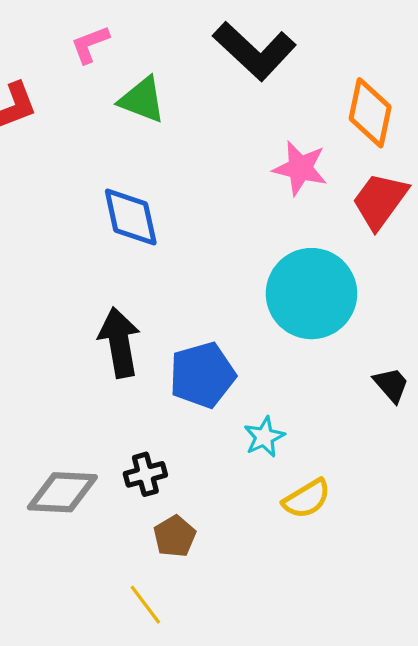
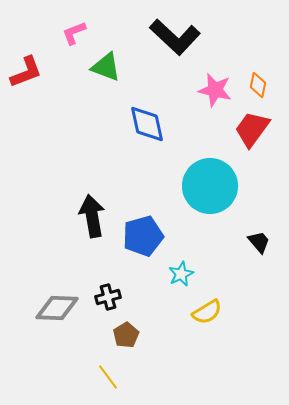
orange diamond: (370, 113) -> (258, 85), moved, size x0.6
pink star: (300, 168) -> (215, 90), moved
blue diamond: (131, 217) -> (147, 124), moved

